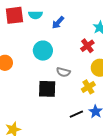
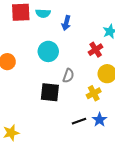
blue arrow: (58, 23) -> (66, 23), turned -32
gray semicircle: (63, 72) -> (68, 76), turned -88

